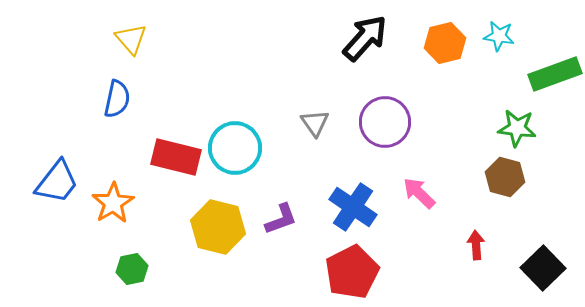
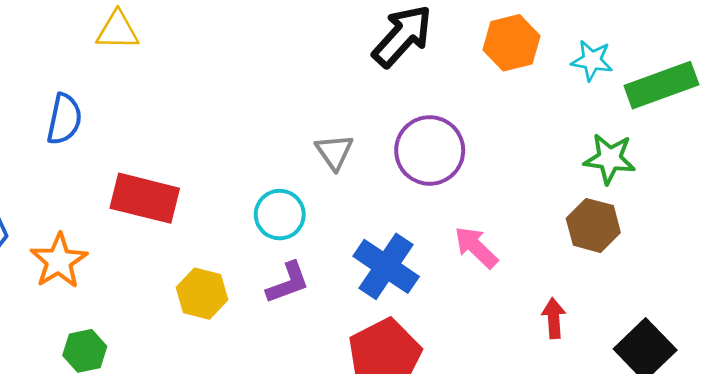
cyan star: (499, 36) -> (592, 60), moved
yellow triangle: (131, 39) -> (117, 31), moved, turned -48
cyan circle: (235, 148) -> (280, 215), moved, size x0.7
yellow hexagon: (218, 227) -> (202, 294), size x0.7

